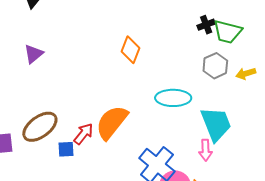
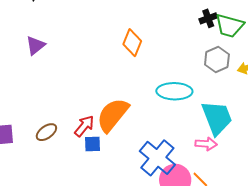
brown ellipse: (40, 127) -> (46, 132), moved, size x0.6
blue square: (66, 149) -> (92, 144), moved
pink arrow: (206, 150) -> (206, 144), turned -85

